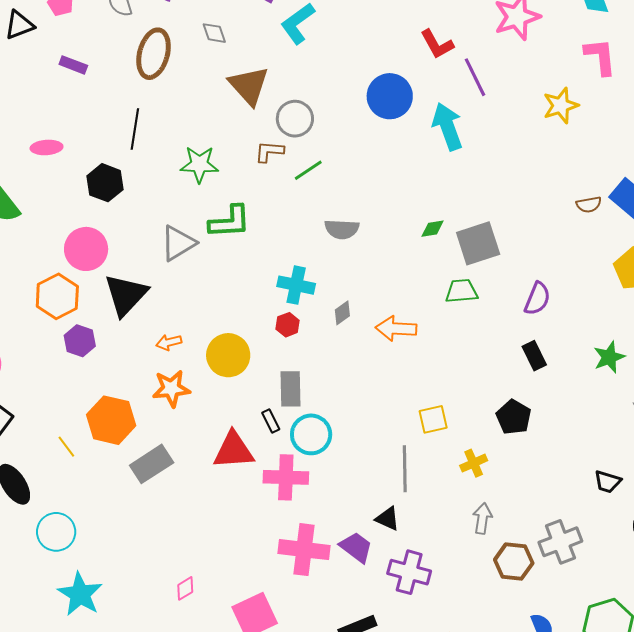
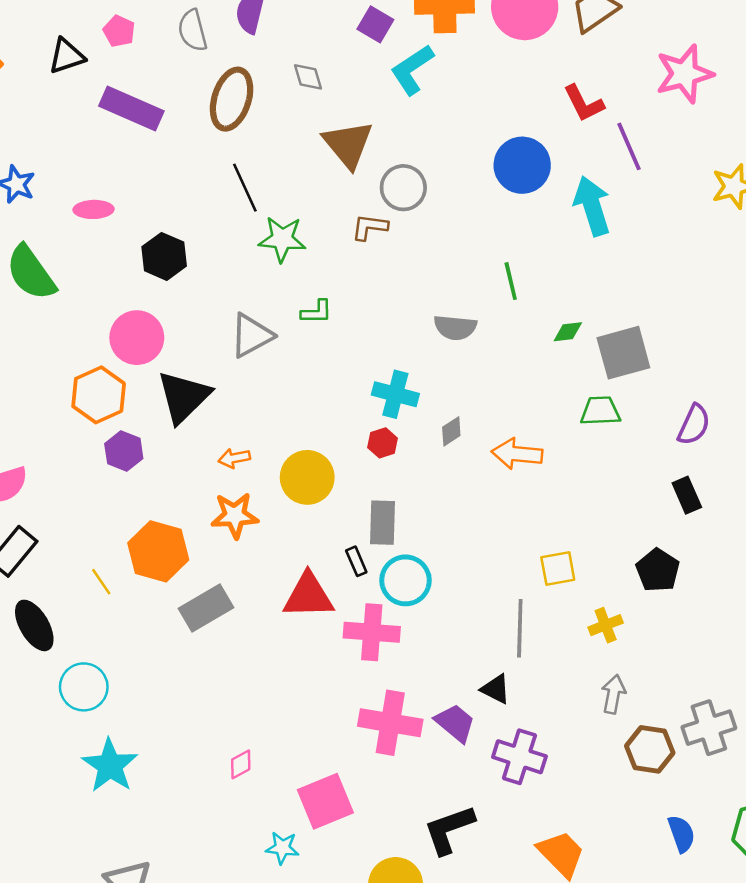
purple rectangle: (73, 65) -> (131, 109), size x1.8
black line: (135, 129) -> (245, 188), moved, turned -36
green line: (308, 170) -> (511, 281), moved, turned -72
green L-shape: (230, 222) -> (317, 312), size x0.6

